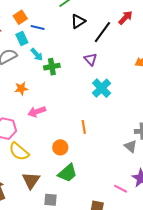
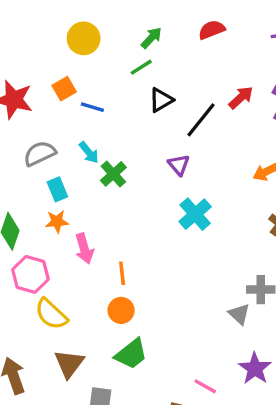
cyan rectangle: (22, 38) -> (57, 189), moved
green cross: (52, 67) -> (113, 174), turned -35
orange star: (21, 89) -> (57, 222), moved
pink arrow: (37, 112) -> (84, 248), turned -90
orange line: (84, 127) -> (122, 273), moved
pink line: (121, 189) -> (205, 386), moved

